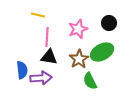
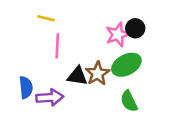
pink star: (78, 29) -> (118, 35), moved
black triangle: (49, 57) -> (77, 76), moved
green semicircle: (90, 81) -> (129, 101), moved

